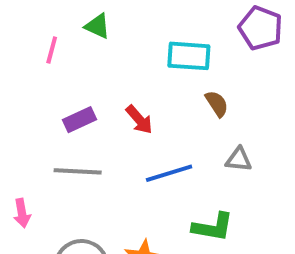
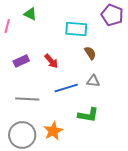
gray triangle: (239, 159) -> (93, 81), moved
gray line: (78, 171) -> (27, 99), moved

